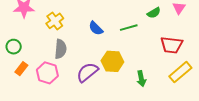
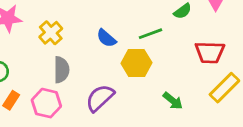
yellow hexagon: (112, 61) -> (136, 63), moved
green arrow: (141, 79) -> (173, 101), turned -35

